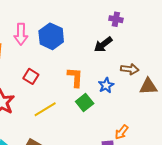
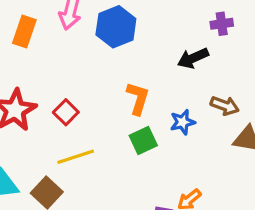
purple cross: (116, 19) -> (222, 24), turned -32
red square: (31, 76) -> (66, 112), moved
yellow line: (45, 109) -> (76, 157), moved

